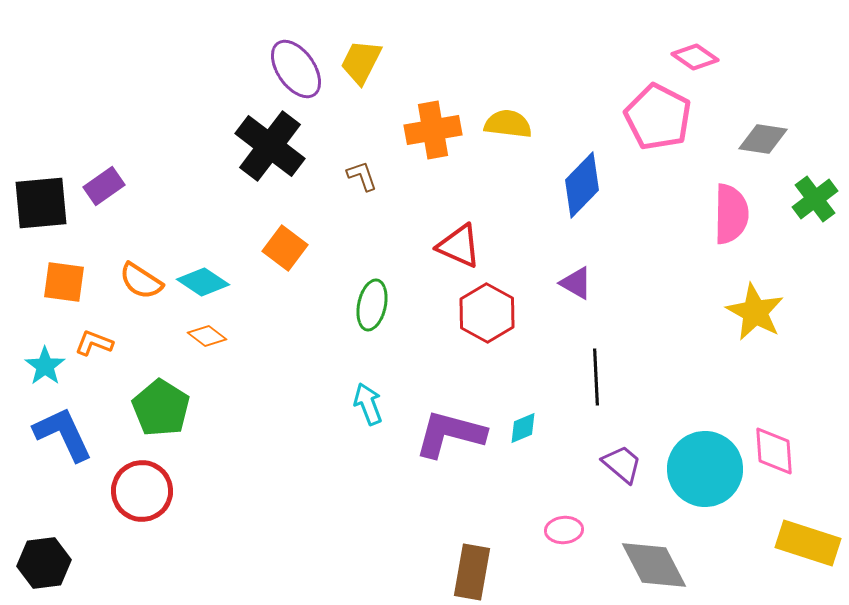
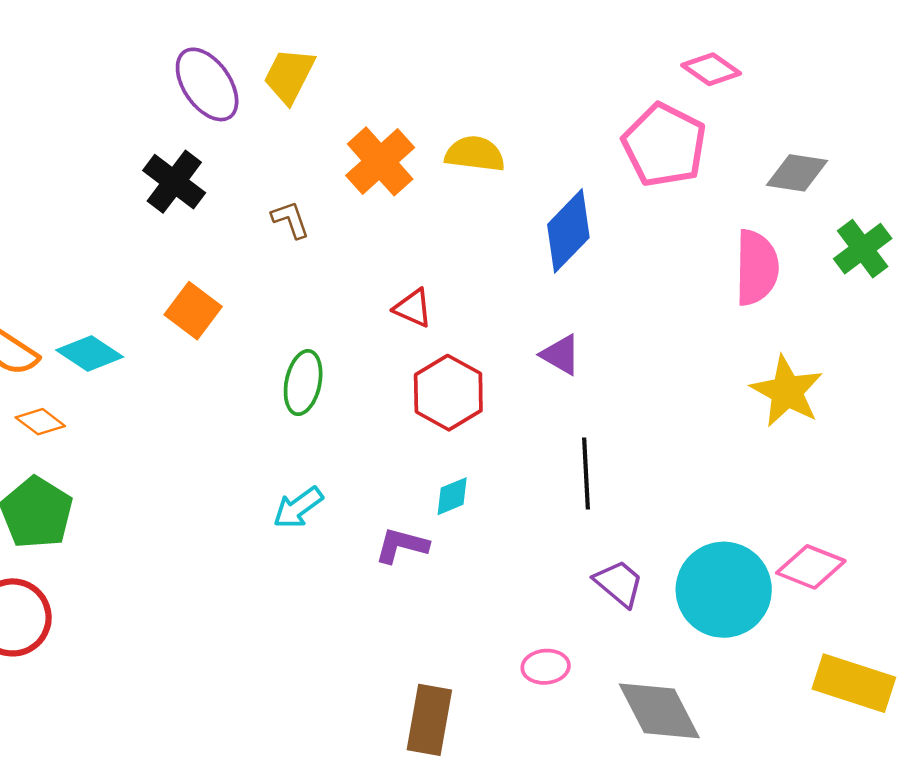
orange cross: (433, 130) -> (380, 161), turned -32
black cross: (270, 146) -> (174, 182), size x0.7
red triangle: (459, 246) -> (413, 308), size x0.7
orange diamond: (207, 336) -> (40, 422), moved
cyan arrow: (368, 404) -> (298, 508), turned -105
cyan diamond: (523, 428) -> (452, 496), moved
purple L-shape: (450, 434) -> (402, 545), size x0.6
pink diamond: (774, 451) -> (811, 567), turned -64

